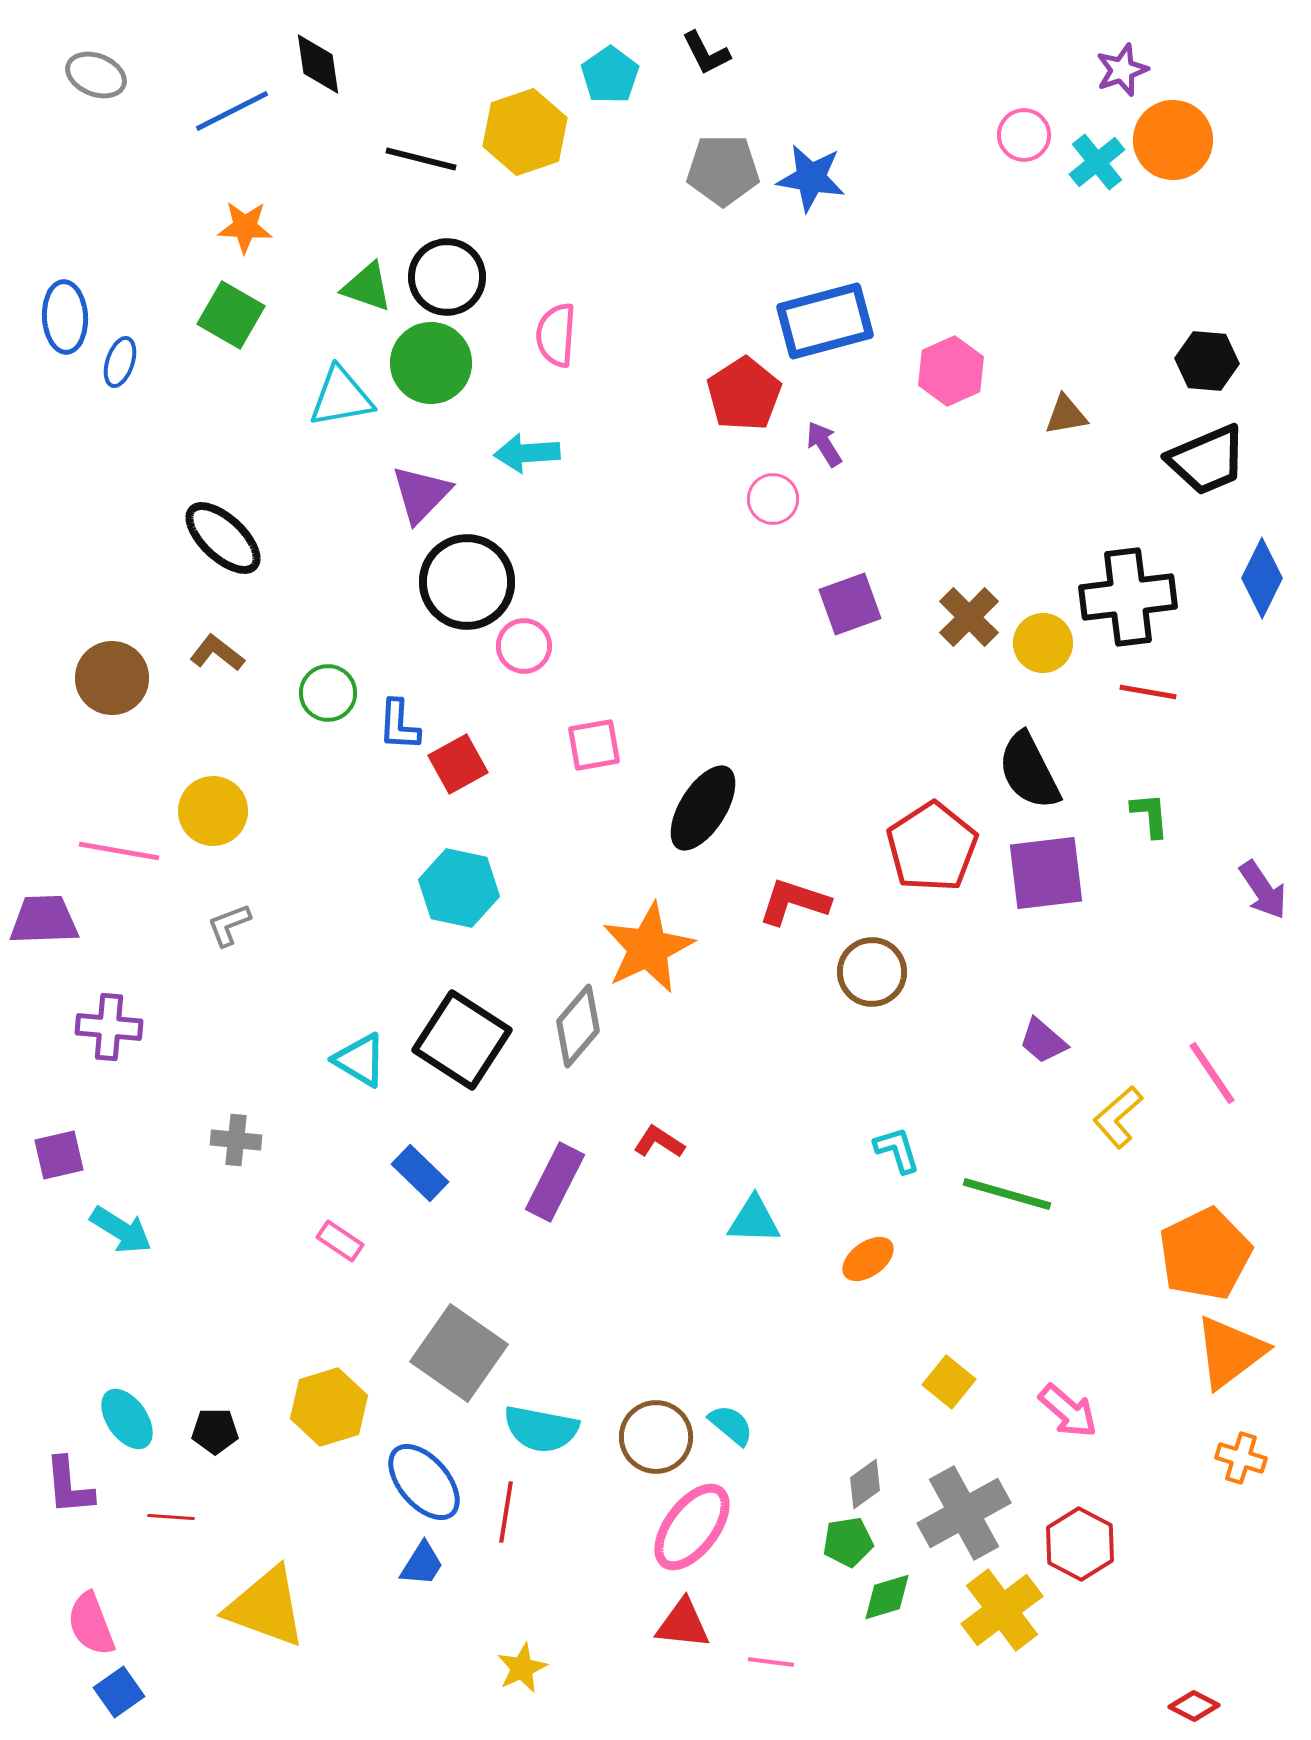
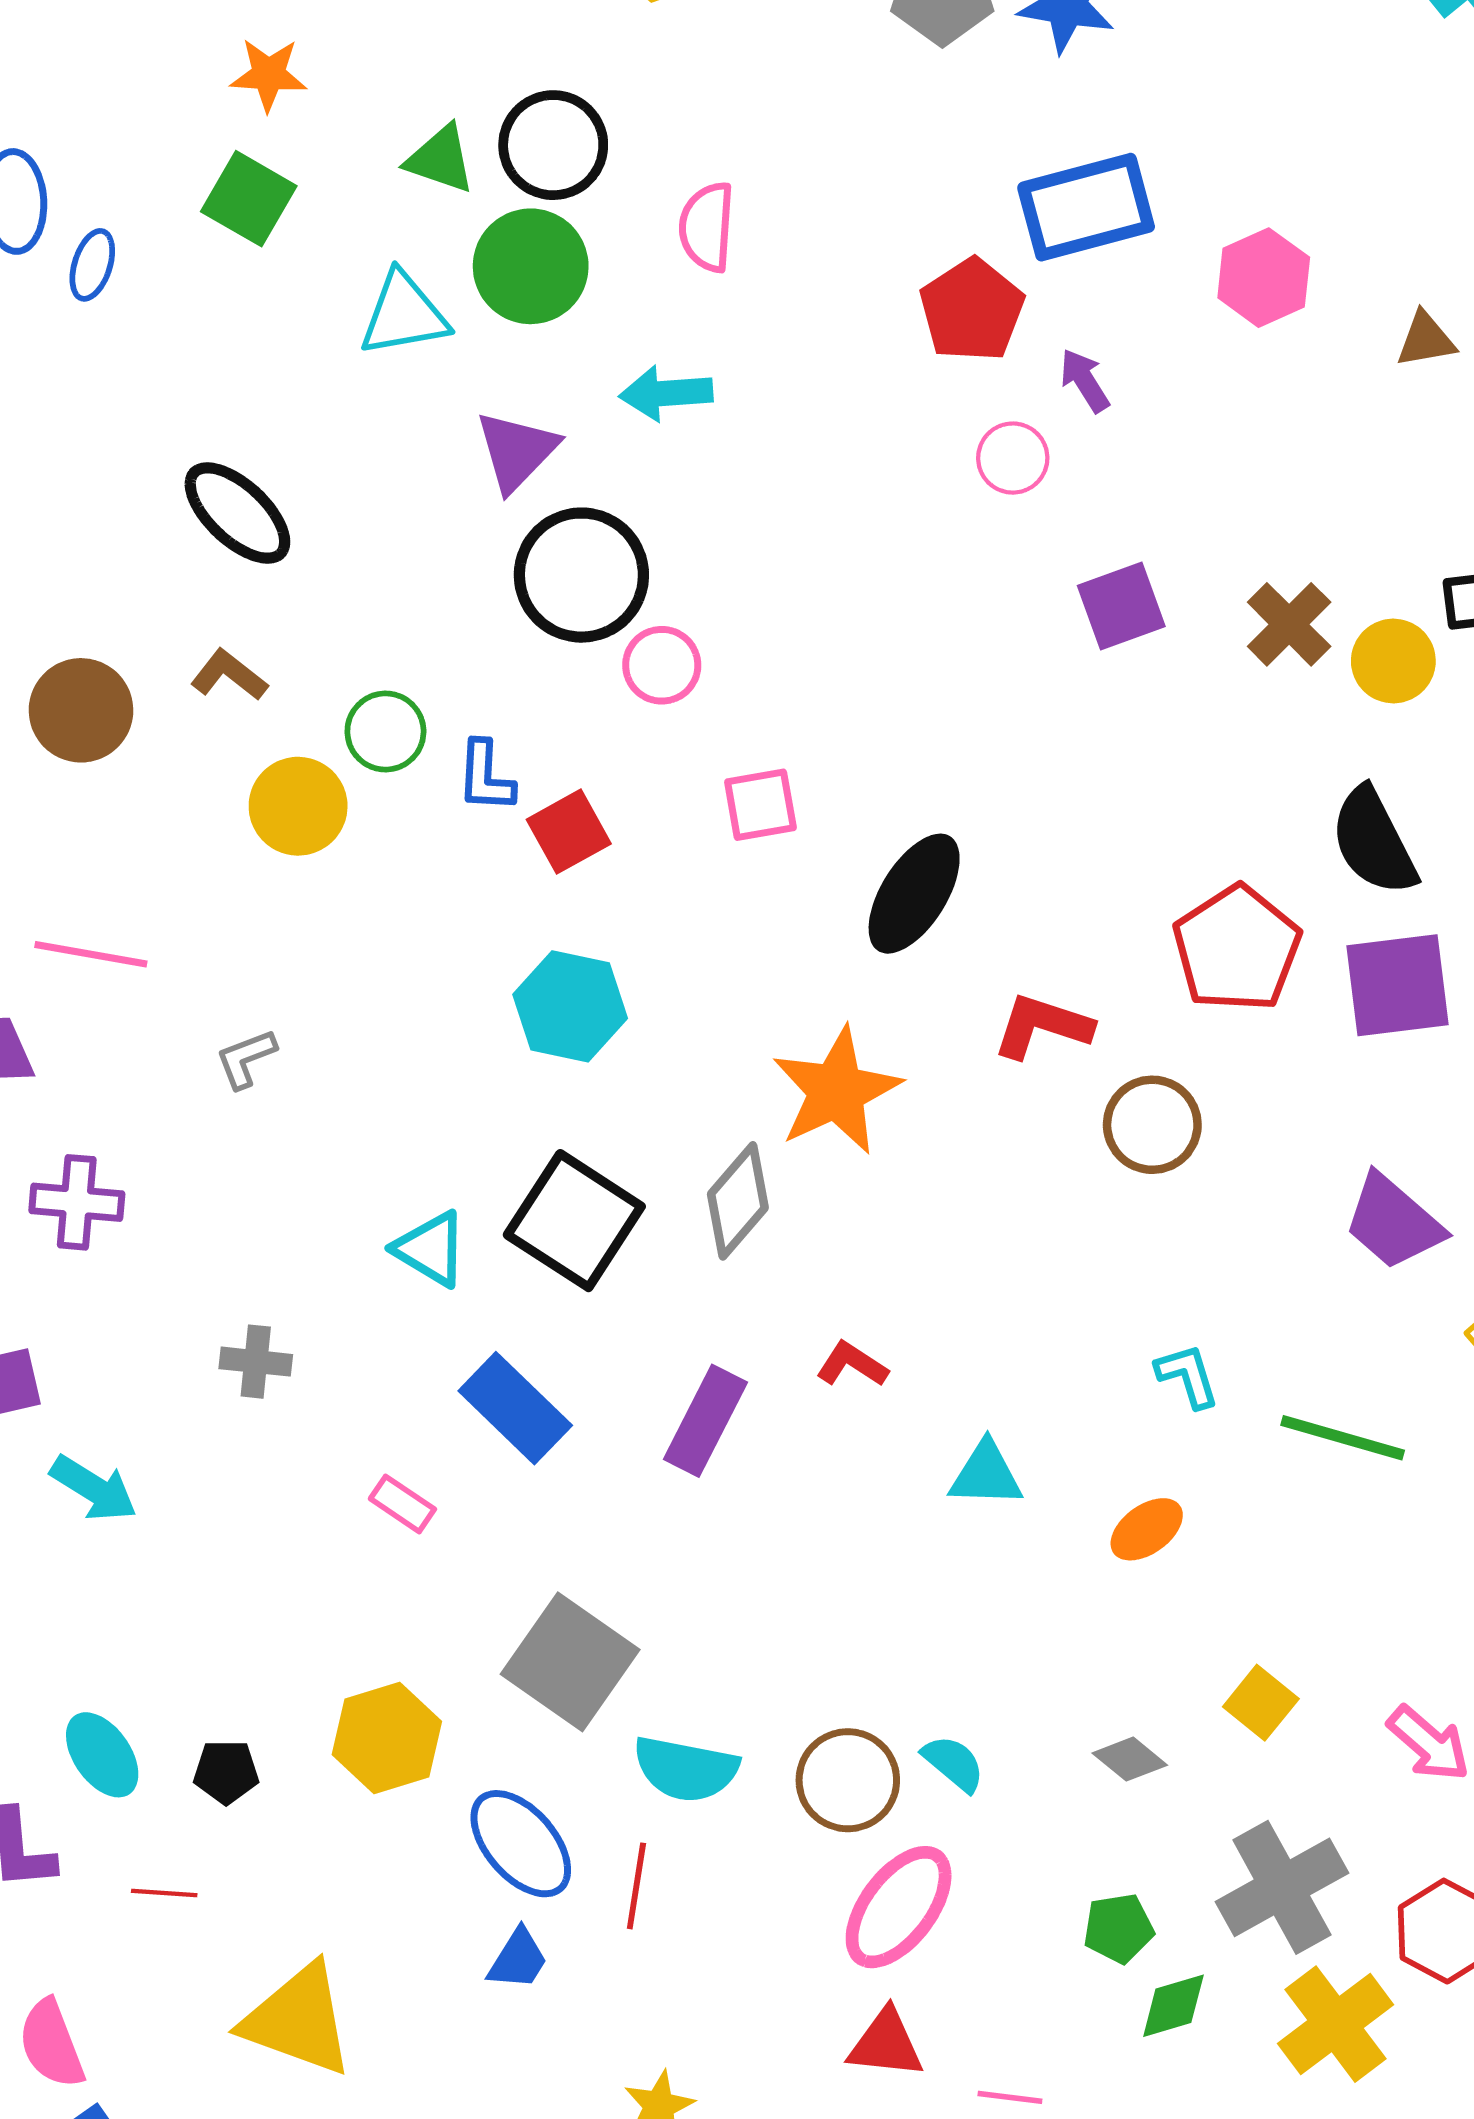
yellow circle: (213, 811) -> (298, 806), moved
purple trapezoid: (1043, 1041) -> (1393, 1222), size x1.5
blue rectangle: (420, 1173) -> (515, 1408), size x1.4
gray diamond: (865, 1484) -> (1130, 1759), moved, turned 75

